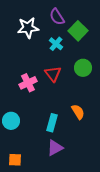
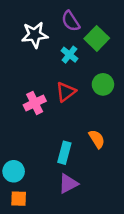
red triangle: (53, 74) -> (66, 92), turned 30
cyan circle: (11, 121) -> (14, 171), moved

